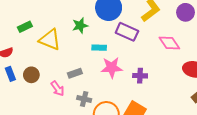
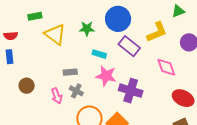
brown circle: (31, 75) -> (27, 86), moved
purple cross: (140, 76) -> (131, 91), size x1.6
pink arrow: (57, 89) -> (57, 96), moved
gray cross: (84, 99) -> (76, 91), moved

